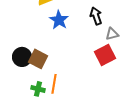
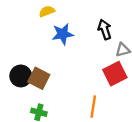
blue star: (59, 20) -> (63, 34), turned 30
orange line: (54, 84) -> (93, 107), moved

